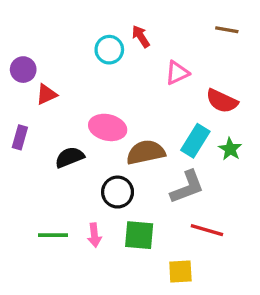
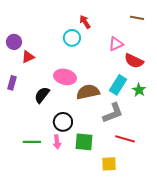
cyan circle: (109, 50) -> (72, 38), moved
pink triangle: (177, 73) -> (116, 44), moved
black semicircle: (70, 157) -> (42, 95), turned -30
black circle: (118, 192) -> (63, 122), moved

